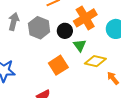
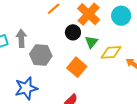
gray hexagon: (39, 28) -> (41, 55), moved
green triangle: (80, 45) -> (91, 42), turned 32

